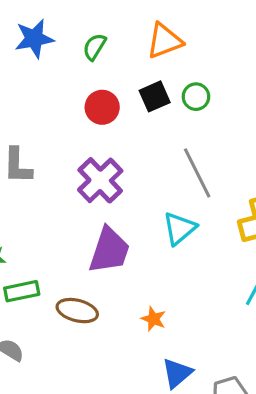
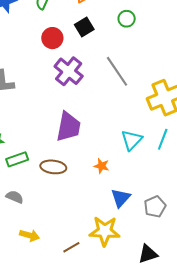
green circle: (196, 97) -> (127, 19), moved
purple cross: (100, 180) -> (69, 71), moved
cyan triangle: (179, 228) -> (132, 140), moved

